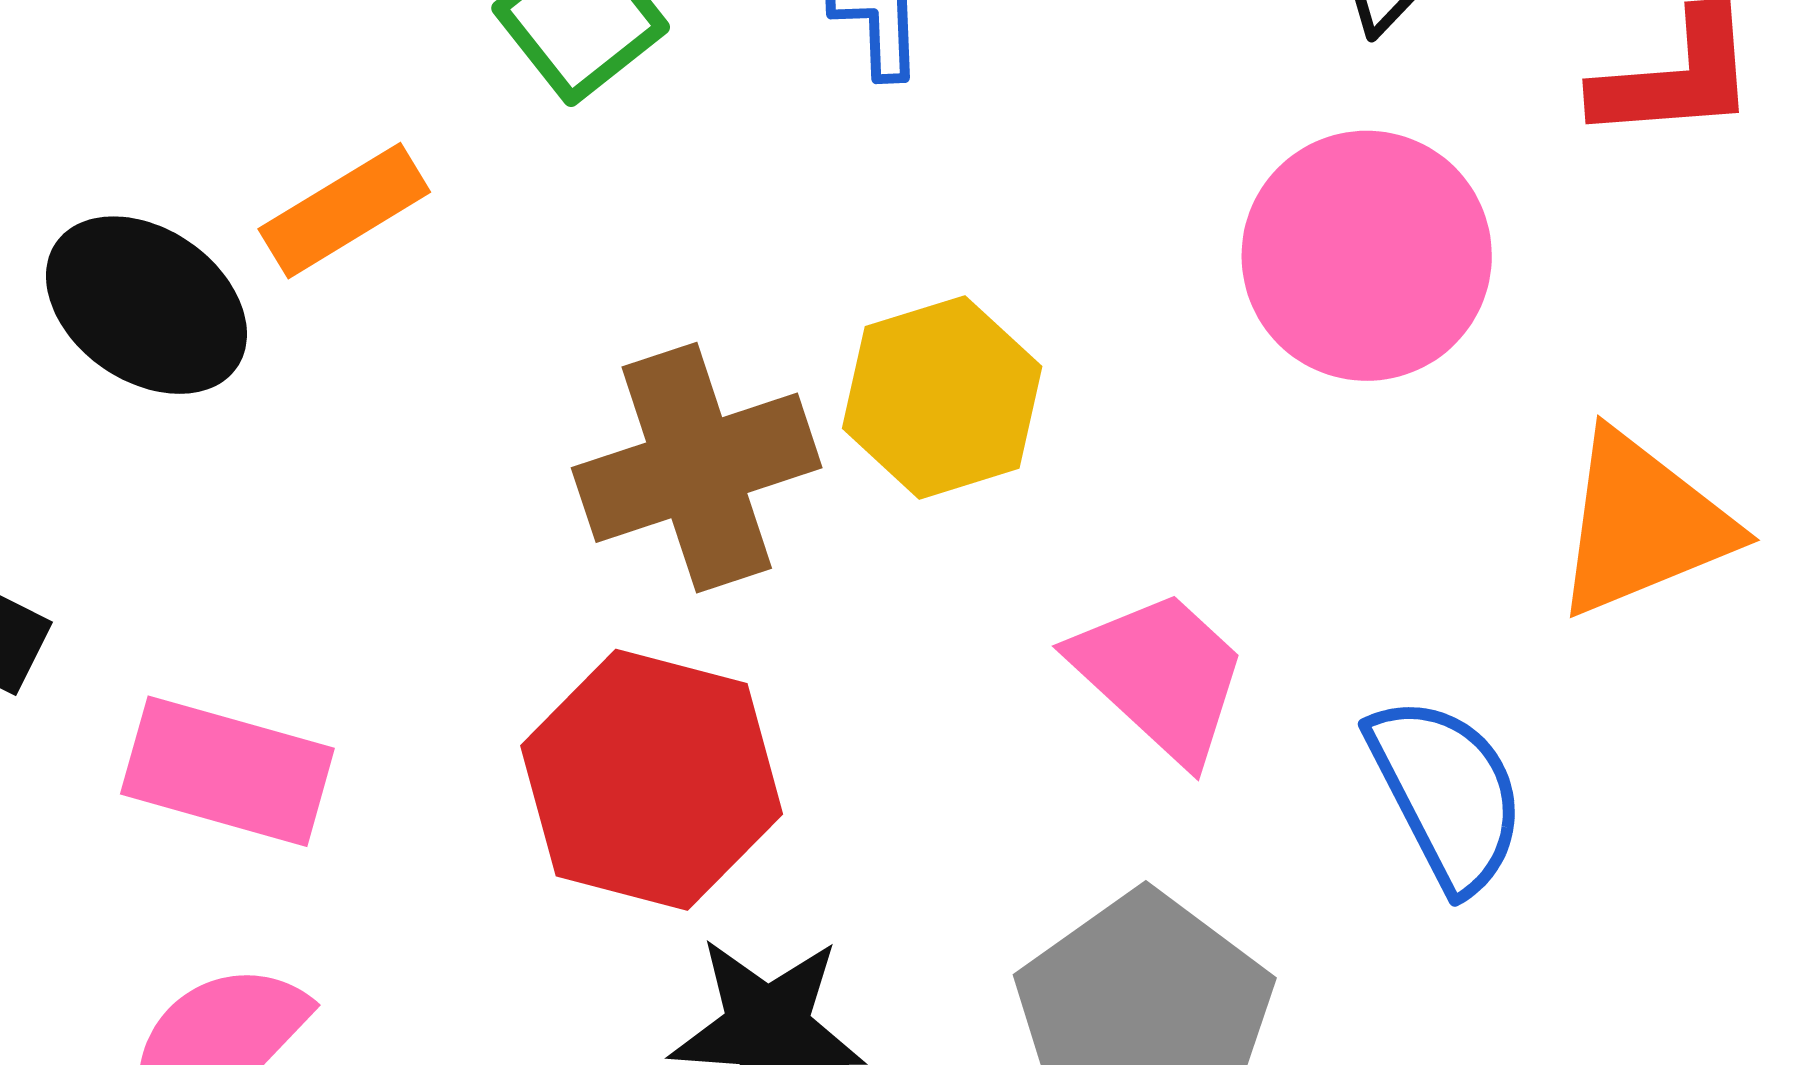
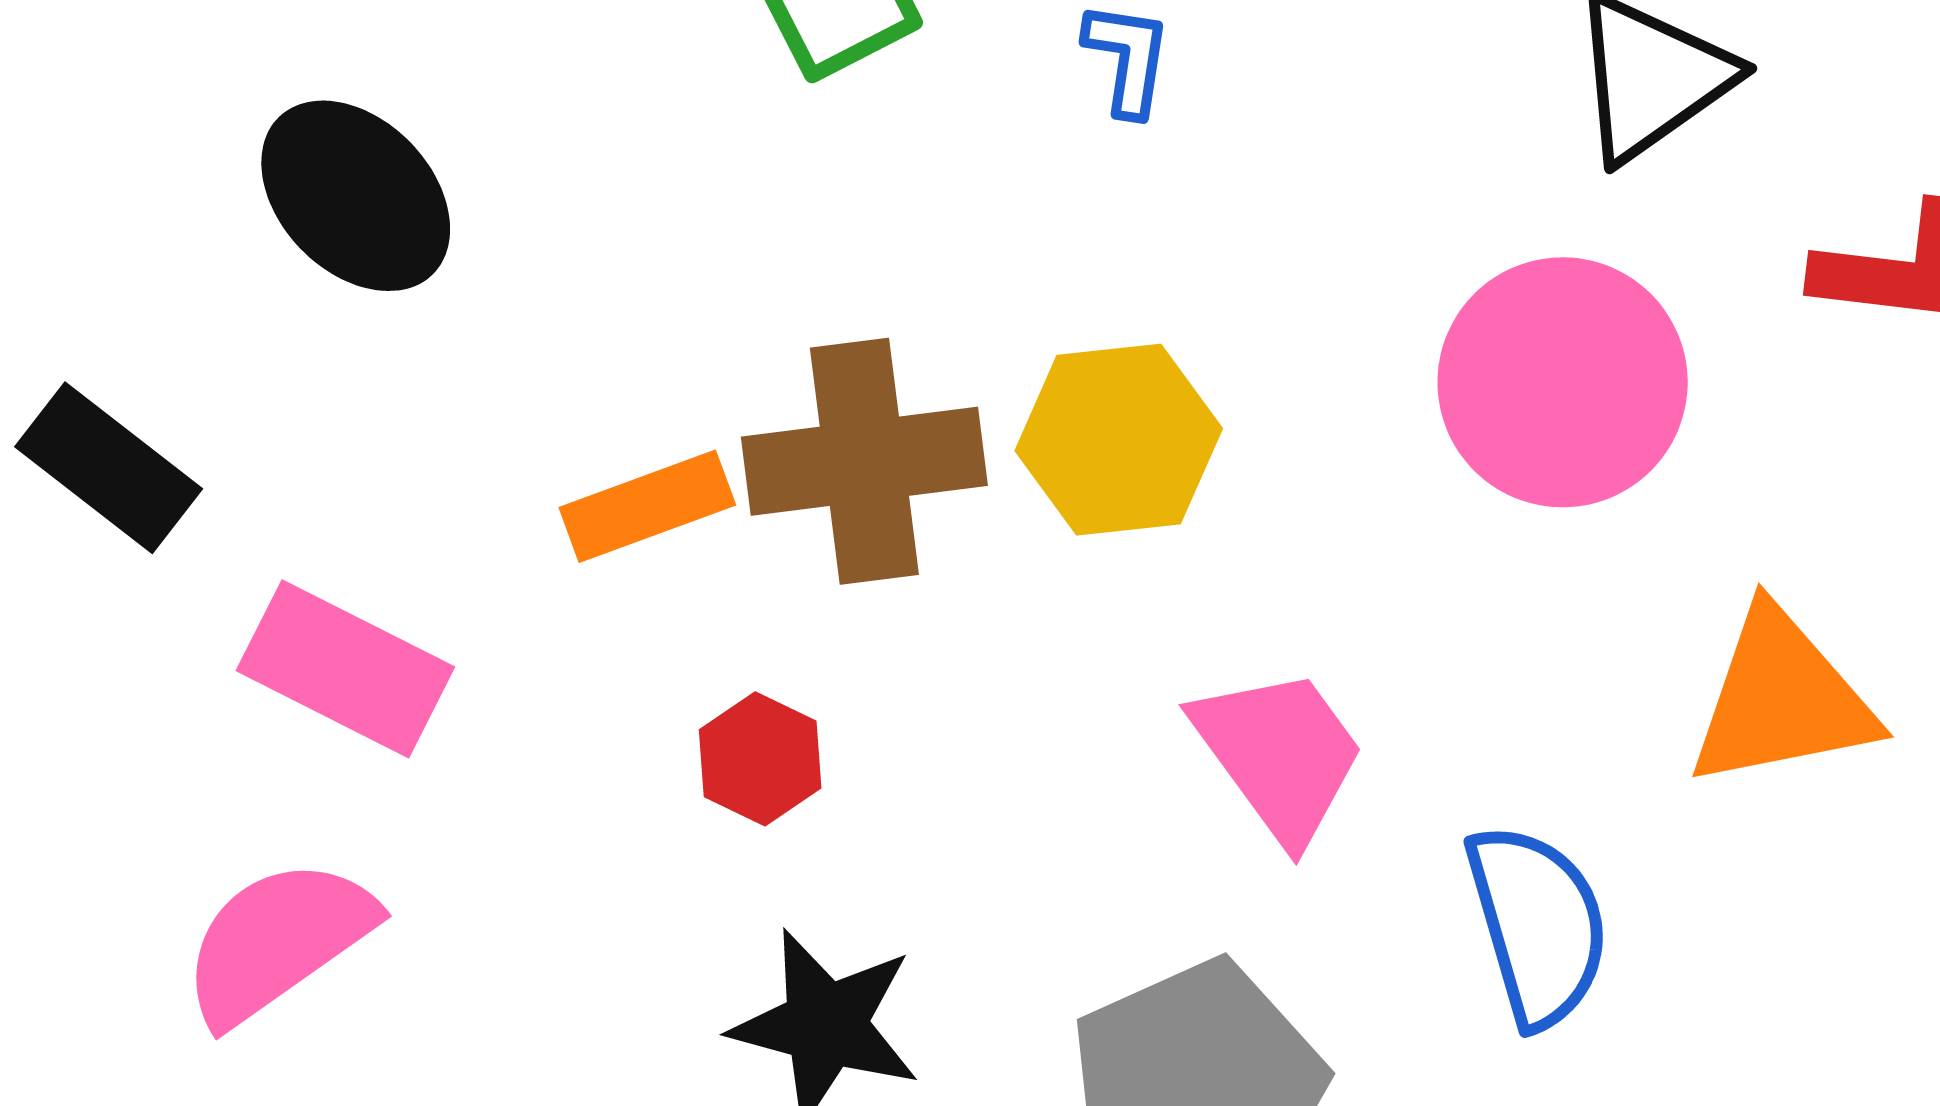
orange rectangle: (344, 211) -> (647, 506), moved
red hexagon: (652, 780) -> (760, 759), size x0.5

